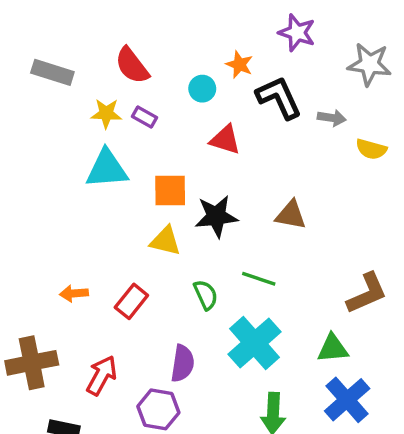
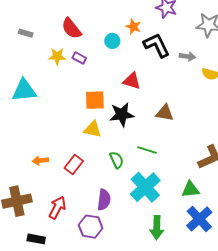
gray rectangle: (52, 72) -> (26, 33), size x0.6
red triangle: (225, 140) -> (132, 81), moved
cyan triangle: (107, 169) -> (24, 90), moved

